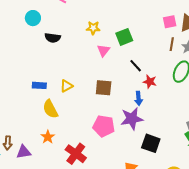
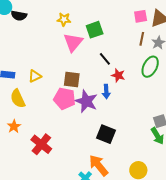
black semicircle: (53, 38) -> (19, 16), moved
pink triangle: (103, 50) -> (73, 42), size x1.5
purple star: (132, 119) -> (86, 101), moved, turned 30
pink pentagon: (104, 126) -> (64, 99), moved
black square: (151, 143) -> (106, 134), moved

